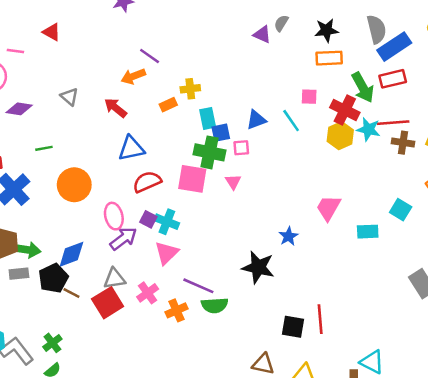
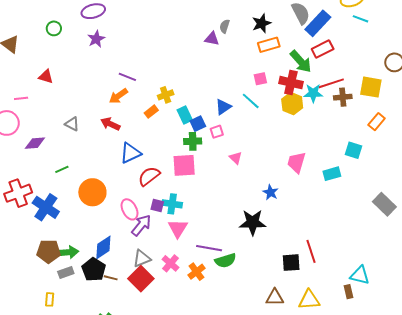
green cross: (209, 152) -> (193, 141), size x0.7
pink triangle: (233, 182) -> (236, 158), moved

